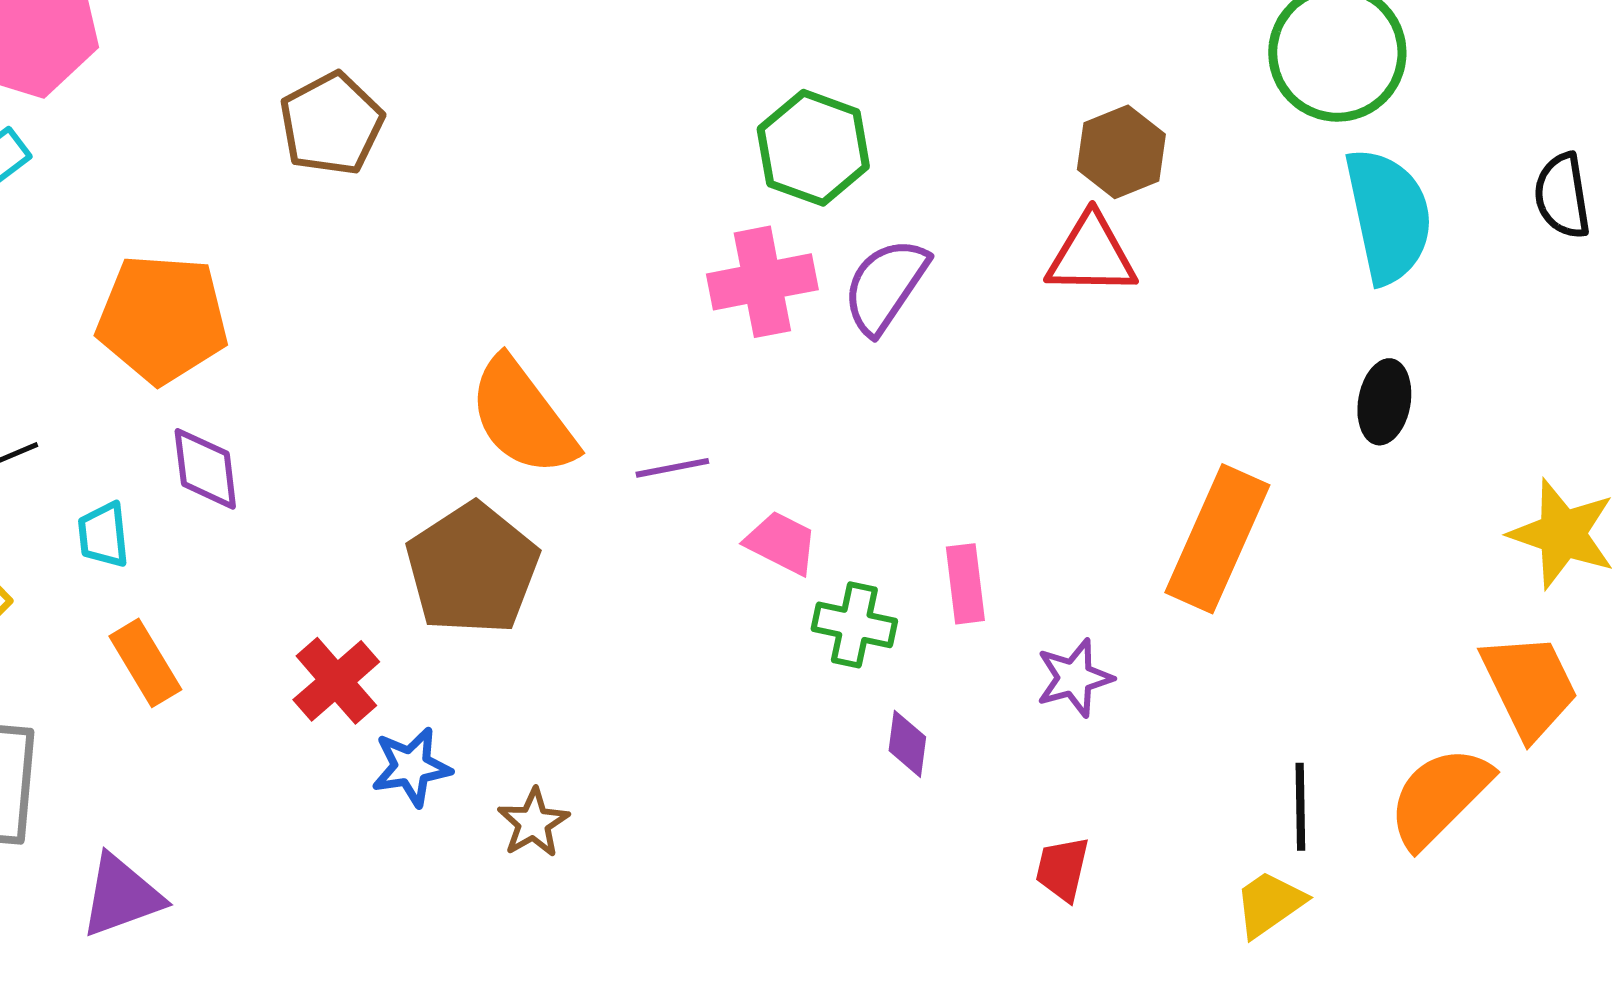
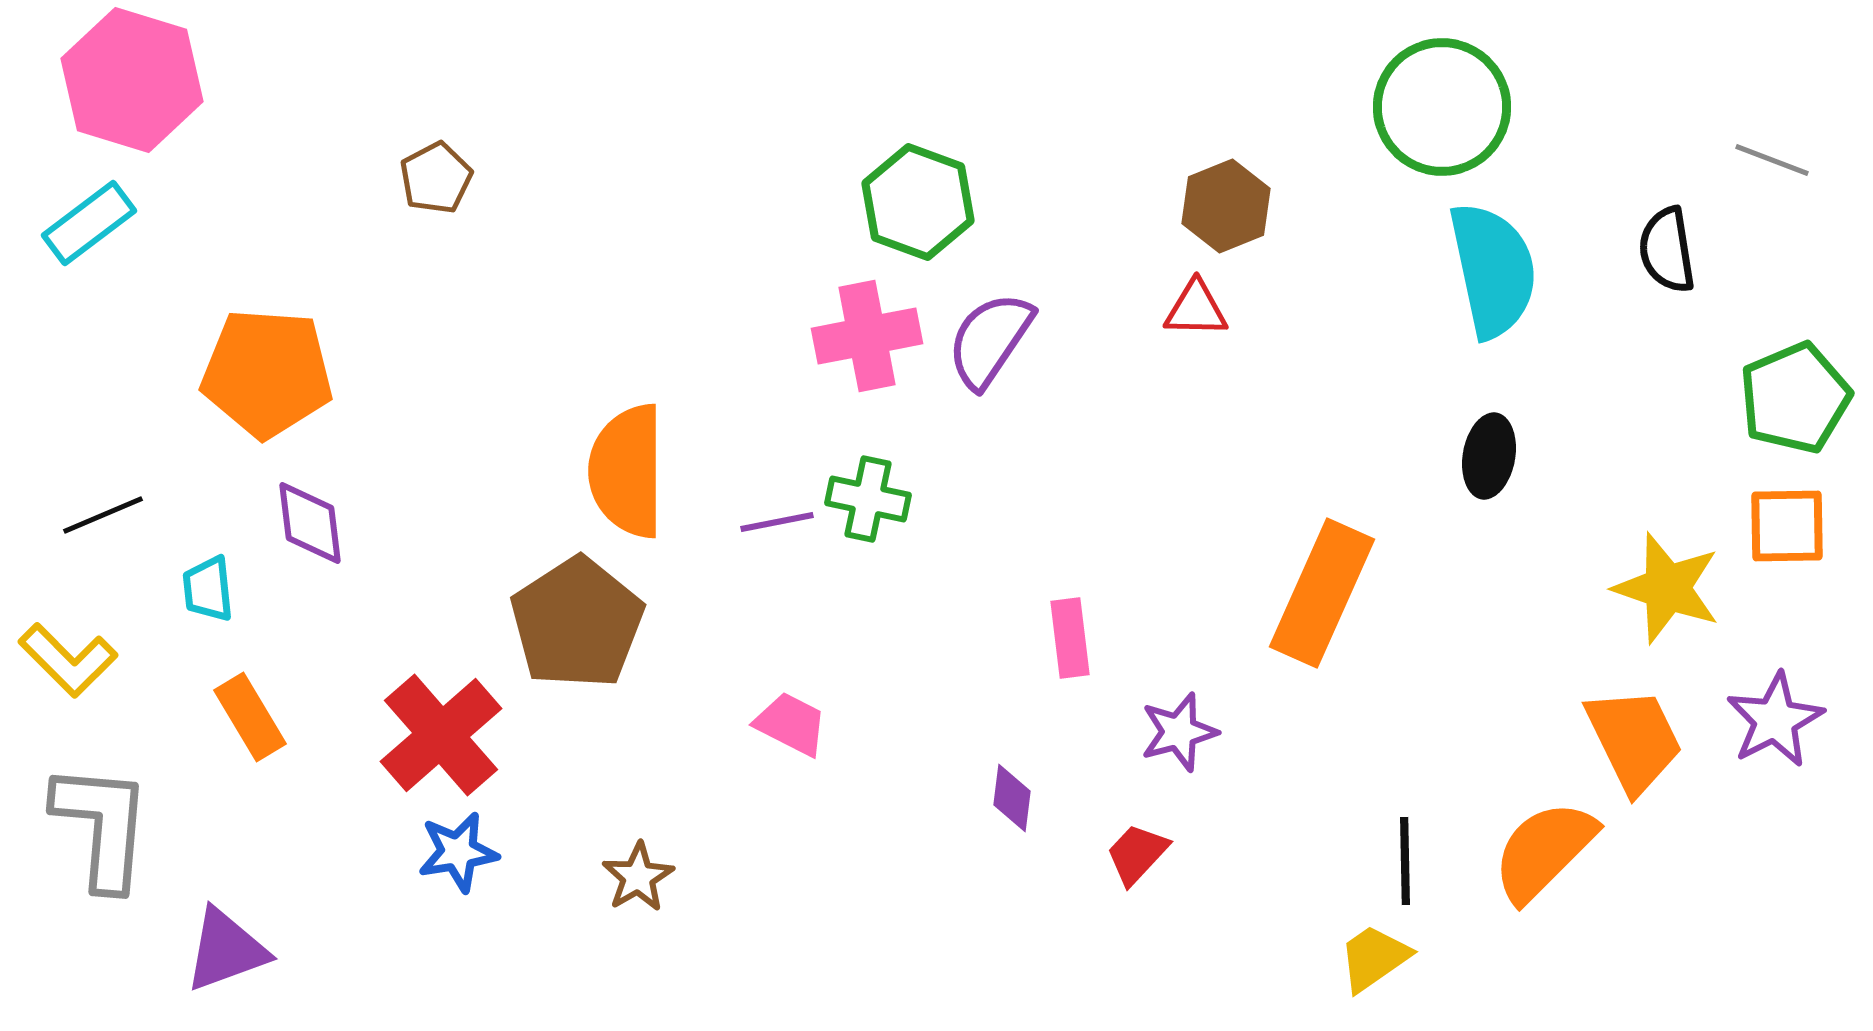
brown pentagon: (331, 124) -> (436, 178), size x0.7
red triangle: (1091, 255) -> (1196, 309), size x0.7
orange semicircle: (522, 417) -> (627, 471), turned 37
pink trapezoid: (781, 543) -> (791, 724), moved
green cross: (854, 625) -> (868, 499), moved
red cross: (336, 681) -> (441, 735), size x1.4
blue star: (411, 767) -> (458, 852), moved
red trapezoid: (1062, 869) -> (1137, 854), moved, turned 30

